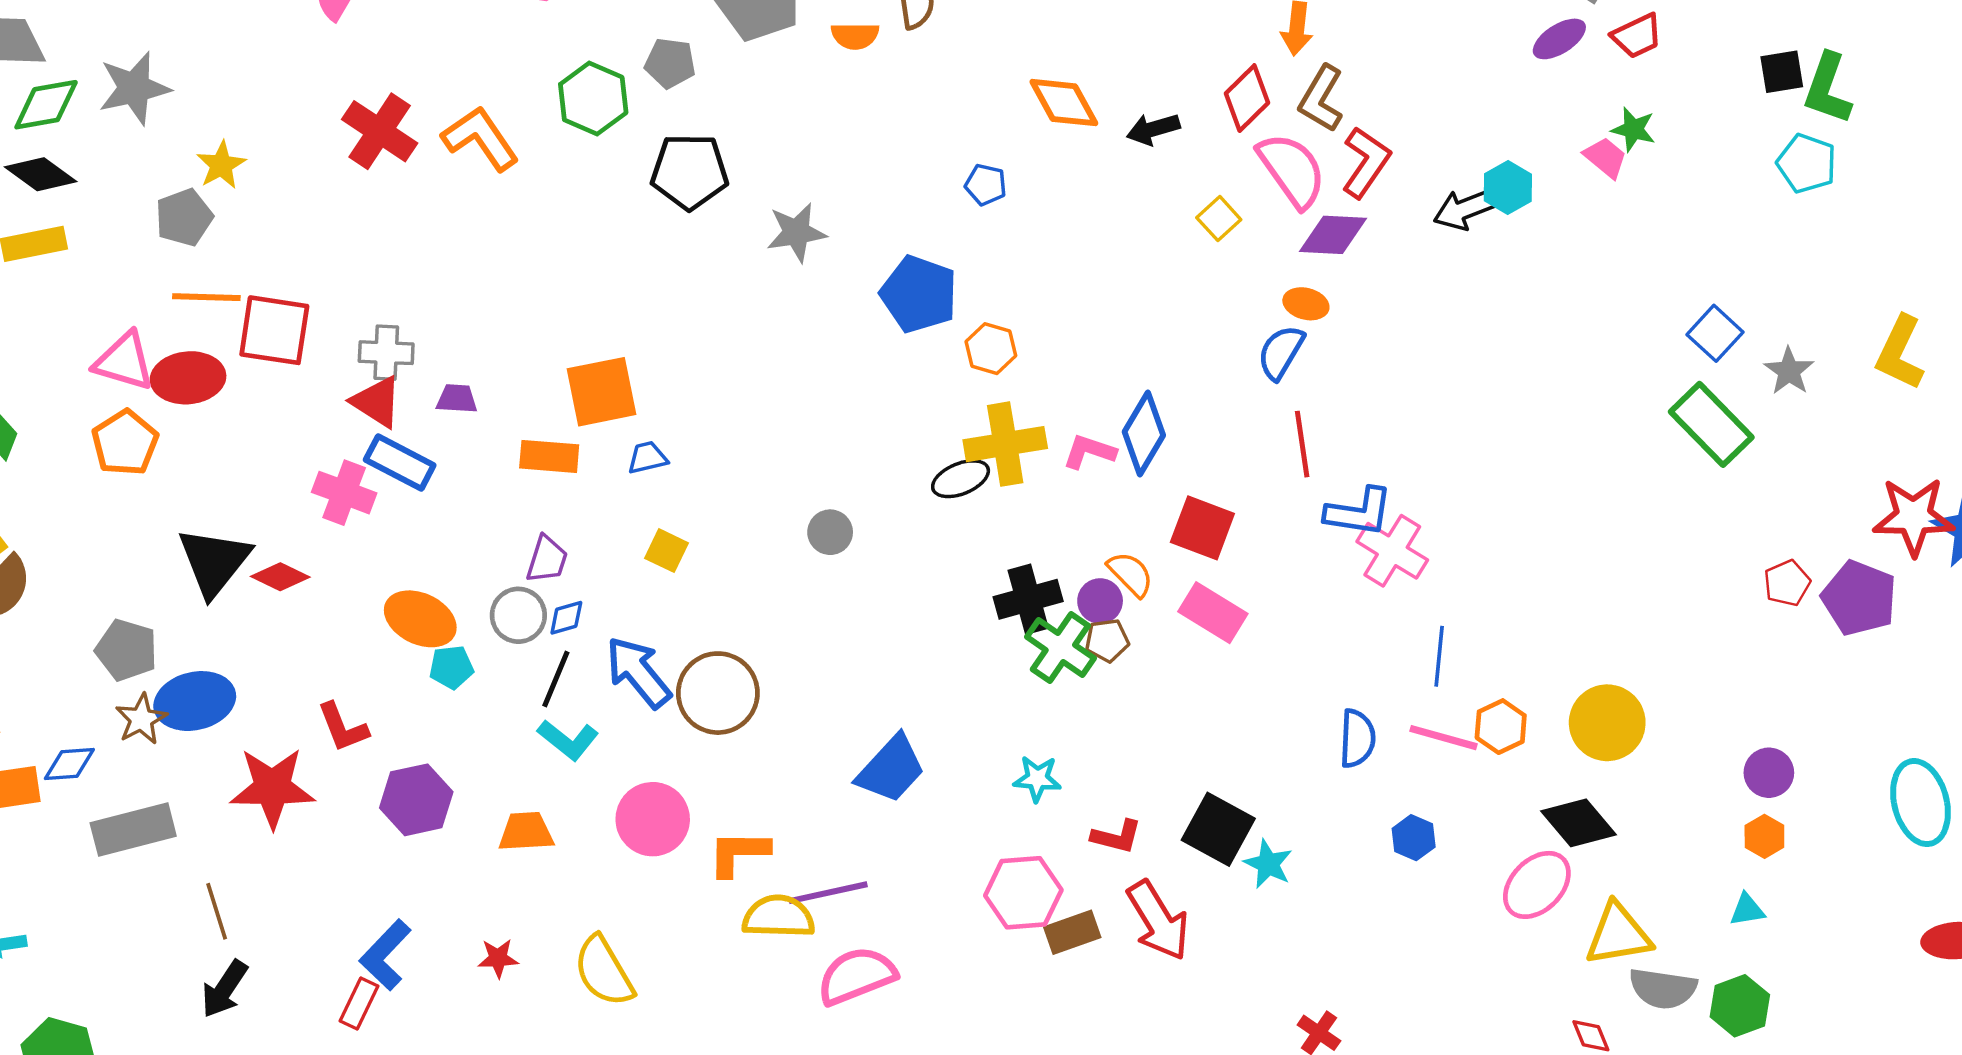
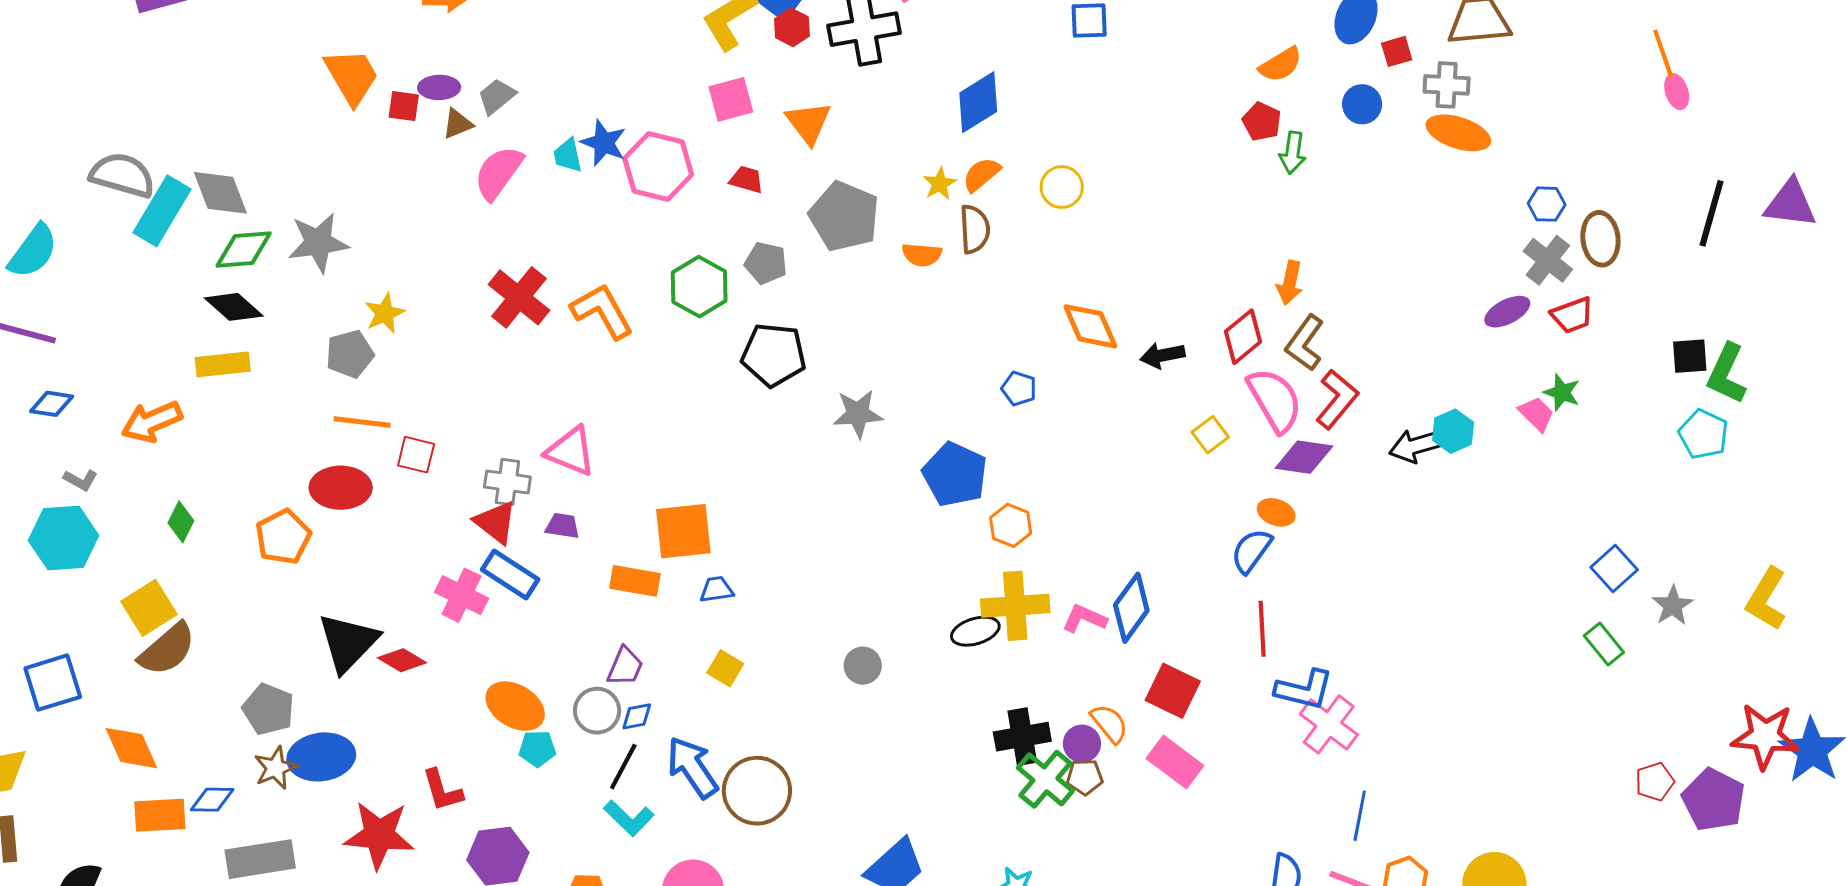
red square: (274, 330) -> (416, 455), size x0.6
pink triangle: (124, 361) -> (571, 451), moved
green rectangle: (1711, 424) -> (1604, 644), size x0.6

